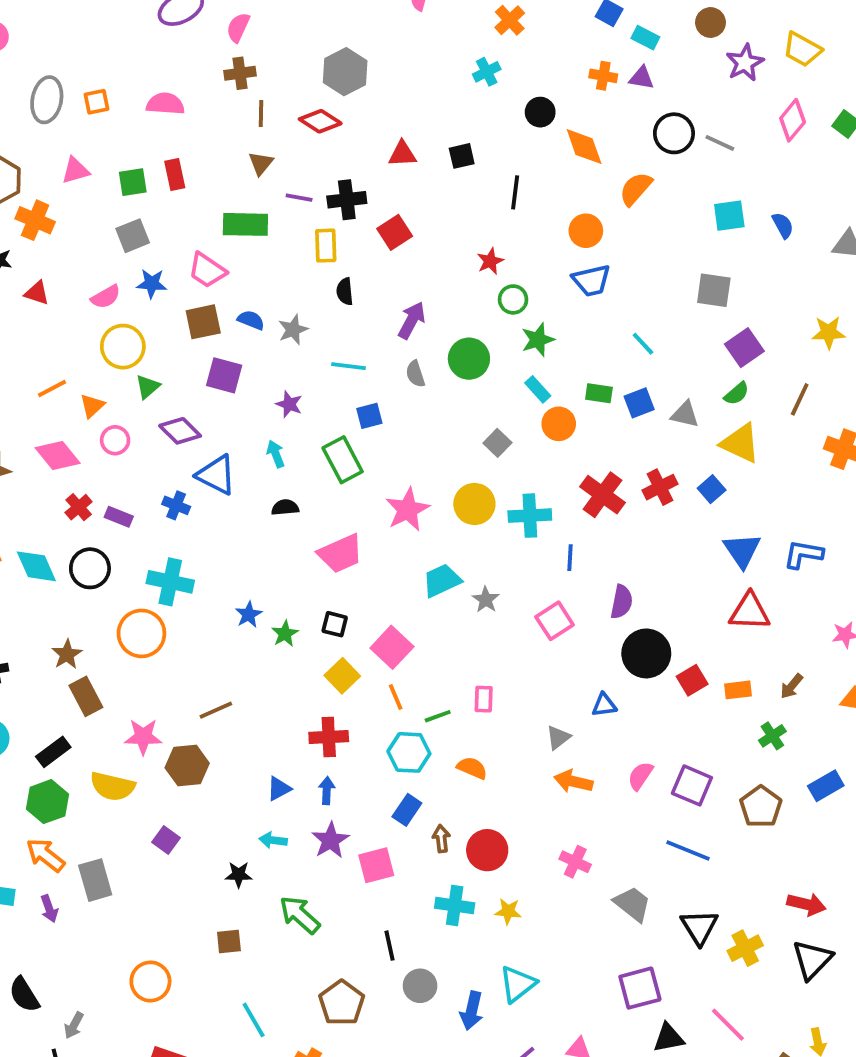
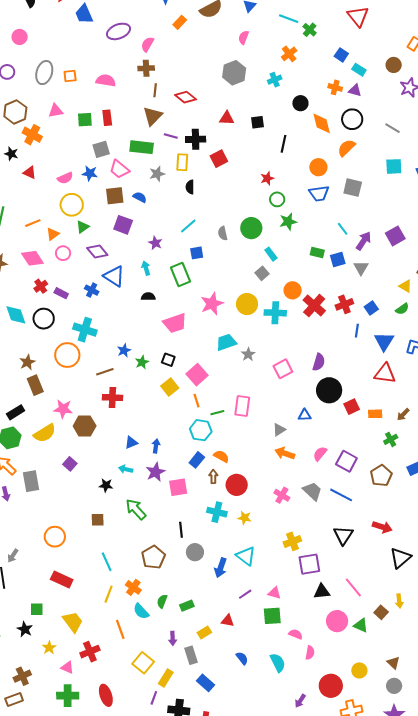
gray hexagon: (345, 72) -> (234, 73), moved
black circle: (674, 133) -> (352, 119), moved
brown triangle: (261, 163) -> (153, 116), size x1.5
gray square: (133, 236) -> (101, 149), moved
gray square: (714, 290) -> (353, 188), moved
purple arrow: (412, 320) -> (364, 241), moved
gray star: (293, 330) -> (157, 174), moved
cyan line: (348, 366) -> (188, 226), turned -54
cyan rectangle: (538, 389) -> (271, 254), moved
green semicircle: (737, 394) -> (402, 309), moved
gray triangle: (685, 414) -> (361, 268), turned 42
orange circle: (559, 424) -> (293, 290), moved
yellow triangle: (740, 443) -> (405, 286), moved, size x0.6
blue line: (570, 558) -> (357, 331), moved
pink rectangle: (484, 699) -> (242, 406), size x1.5
brown line: (216, 710) -> (105, 372), moved
red cross: (329, 737) -> (112, 398), moved
orange semicircle: (472, 768) -> (221, 456), moved
yellow semicircle: (113, 786) -> (45, 433), turned -50
gray trapezoid: (632, 904) -> (312, 491), moved
red arrow: (806, 904) -> (382, 527), moved
yellow cross: (745, 948) -> (292, 541), moved
cyan triangle: (518, 984) -> (246, 556), turned -50

